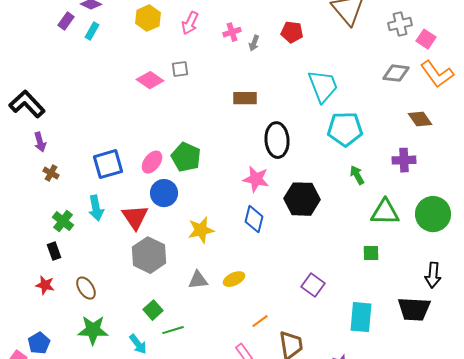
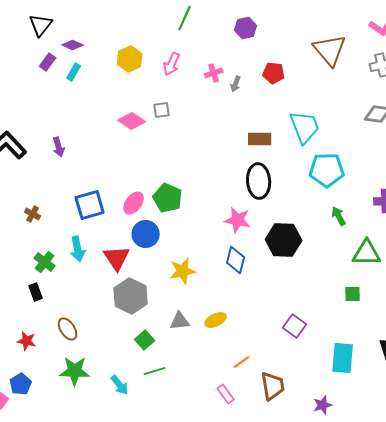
brown rectangle: (245, 98) -> (260, 139), moved
purple arrow: (40, 142) -> (59, 147), moved
red star: (45, 285) -> (27, 341), moved
green square: (153, 310) -> (145, 340), moved

